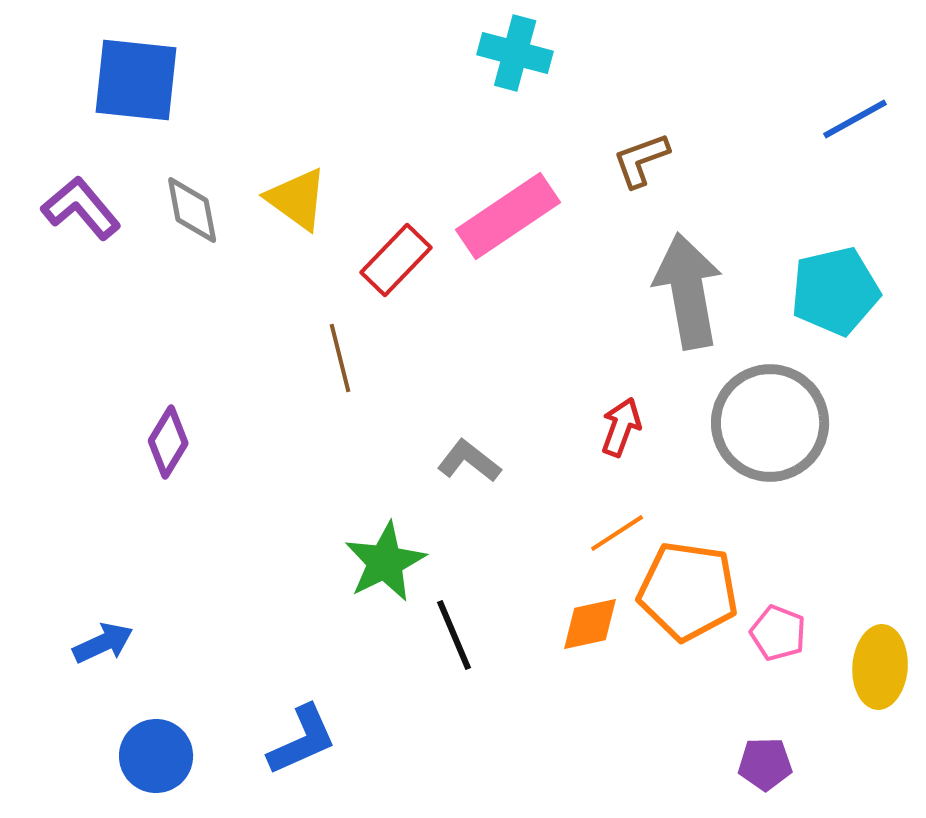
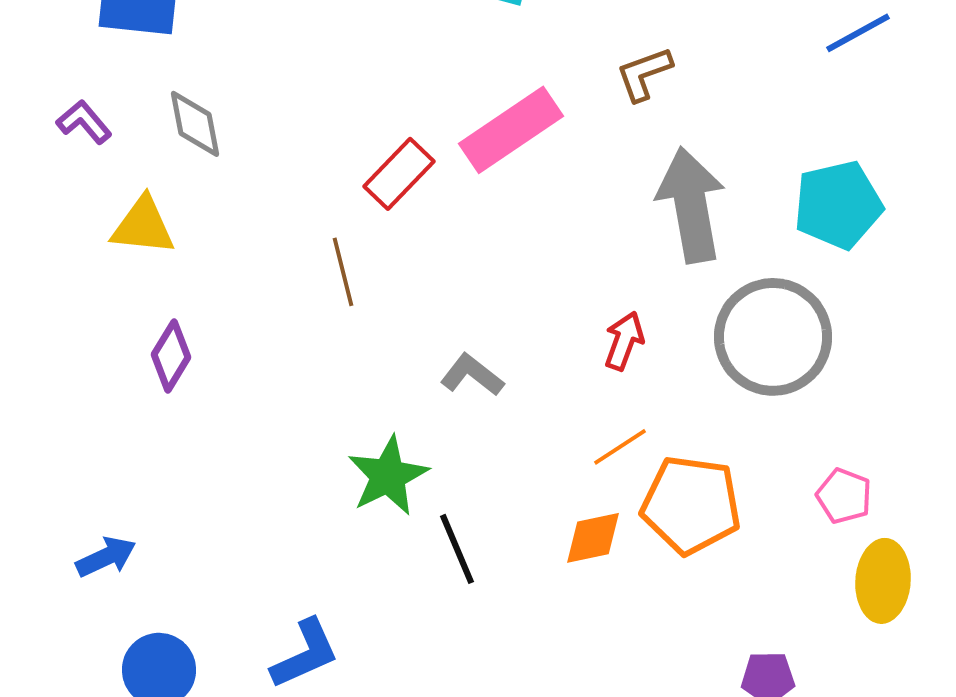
yellow triangle: (297, 199) -> (143, 226), moved, turned -30
purple L-shape: (81, 208) -> (84, 122), size x0.7
pink pentagon: (778, 633) -> (844, 496), moved

